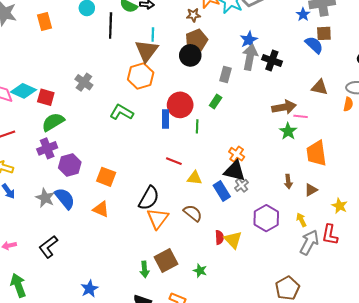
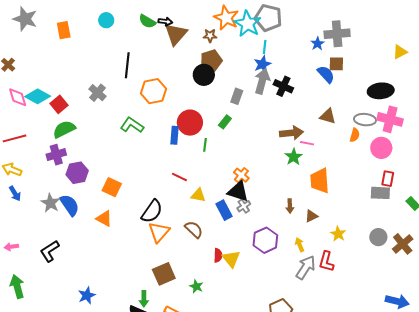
black line: (111, 25) -> (127, 65), moved
cyan line: (153, 35) -> (265, 47), moved
brown triangle: (147, 51) -> (176, 34), moved
red square: (46, 97) -> (59, 104), turned 30
green arrow: (144, 269) -> (144, 299), moved

